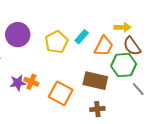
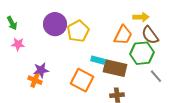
purple circle: (18, 35) -> (55, 24), moved
cyan rectangle: (82, 37) -> (98, 60), moved, turned 64
orange cross: (31, 82) -> (35, 80), moved

